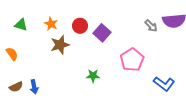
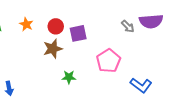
purple square: (102, 33) -> (78, 33), turned 36
brown star: (60, 45) -> (53, 49), moved

